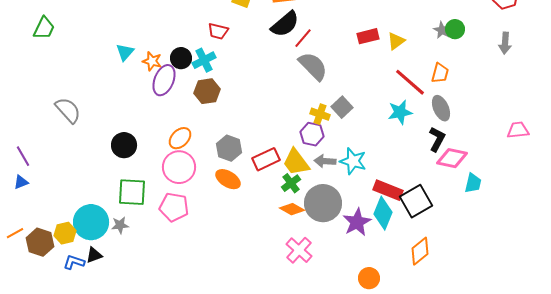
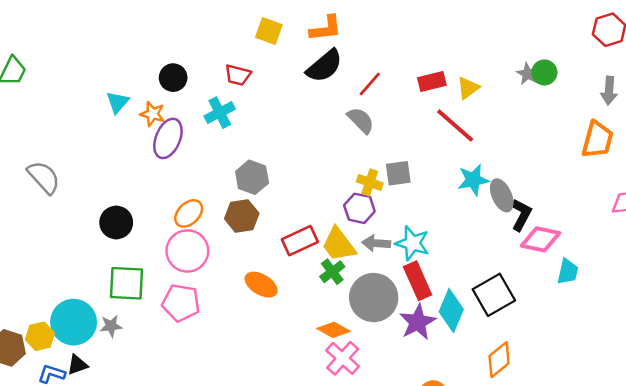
red line: (303, 38) -> (370, 84), moved
black circle: (181, 58) -> (173, 78), moved
gray semicircle: (313, 66) -> (361, 120), size x0.7
orange trapezoid: (440, 73) -> (597, 140), moved, size x1.4
red line: (410, 82) -> (455, 125), moved
brown hexagon: (207, 91) -> (242, 216), moved
gray square: (342, 107) -> (398, 173), turned 35
gray ellipse: (441, 108) -> (502, 195), moved
gray hexagon: (229, 148) -> (252, 177), moved
orange ellipse: (228, 179) -> (261, 285), moved
red rectangle: (388, 190) -> (418, 281), moved, turned 44
orange diamond: (292, 209) -> (334, 330), moved

